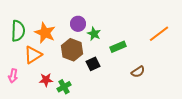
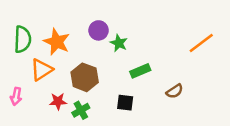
green rectangle: (118, 47) -> (140, 71), moved
brown hexagon: (72, 50) -> (85, 77), moved
black square: (93, 64) -> (125, 103), moved, turned 32

